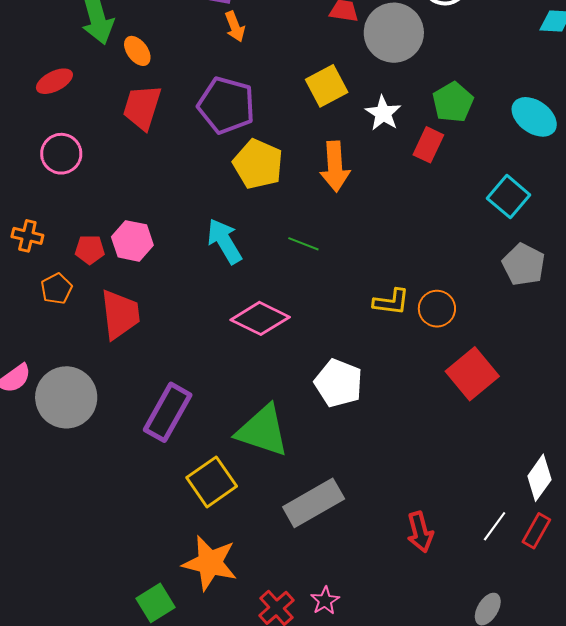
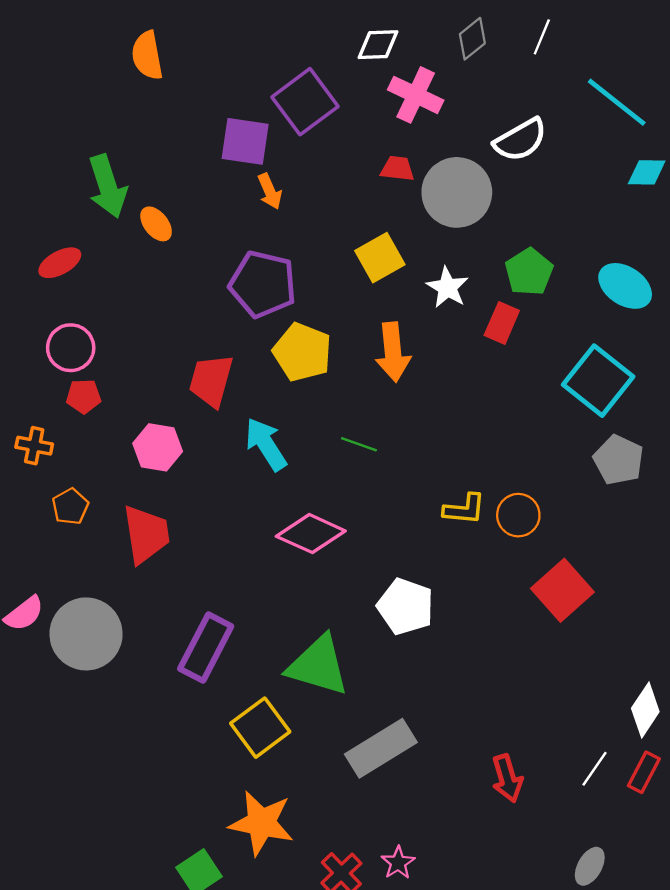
red trapezoid: (142, 107) -> (211, 381), moved
cyan square: (509, 197) -> (598, 381), size x1.4
red pentagon: (90, 250) -> (84, 396), moved

